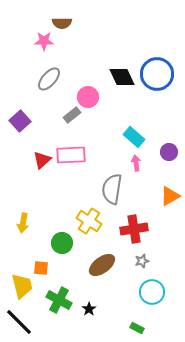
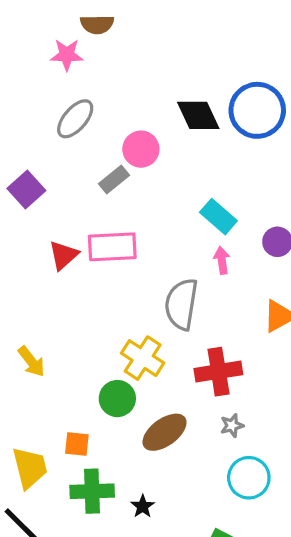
yellow arrow: (23, 223) -> (31, 361), turned -48
green circle: (62, 243) -> (117, 399), moved
orange square: (41, 268) -> (77, 444), moved
green cross: (59, 300) -> (92, 491), turned -30

